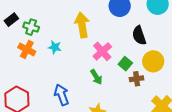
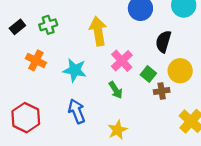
green cross: (31, 27) -> (48, 25), moved, turned -35
black semicircle: (139, 35) -> (163, 42), turned 36
cyan star: (55, 47) -> (75, 70), moved, size x1.5

